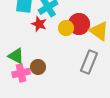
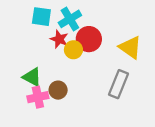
red circle: (79, 24) -> (89, 39), moved
yellow circle: (66, 28) -> (73, 50), moved

